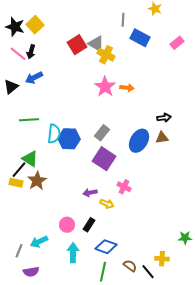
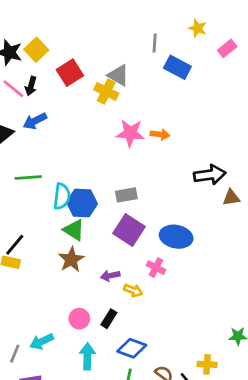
pink rectangle: (177, 43) -> (227, 48), moved
red square: (77, 45) -> (70, 73), moved
yellow cross: (106, 55) -> (106, 91), moved
pink star: (105, 87) -> (130, 133), turned -30
black arrow: (164, 118) -> (210, 175), size x1.6
gray rectangle: (102, 133) -> (126, 195), turned 42
brown triangle: (162, 138) -> (231, 198), moved
blue ellipse: (139, 141) -> (176, 237), moved, turned 70
green triangle: (30, 159) -> (74, 230), moved
brown star: (37, 181) -> (71, 260), moved

